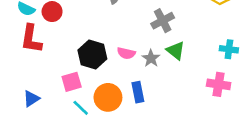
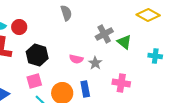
green triangle: (176, 51) -> (124, 42), moved
black hexagon: (92, 54) -> (37, 55), moved
pink cross: (219, 84) -> (121, 83), moved

